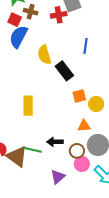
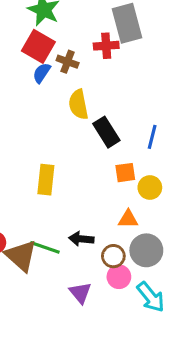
brown cross: (31, 12) -> (68, 62), moved
red square: (15, 20) -> (38, 46), size x1.5
blue semicircle: (18, 37) -> (42, 73), size x0.6
blue line: (85, 46) -> (152, 137), moved
purple triangle: (58, 177) -> (80, 293), turned -35

